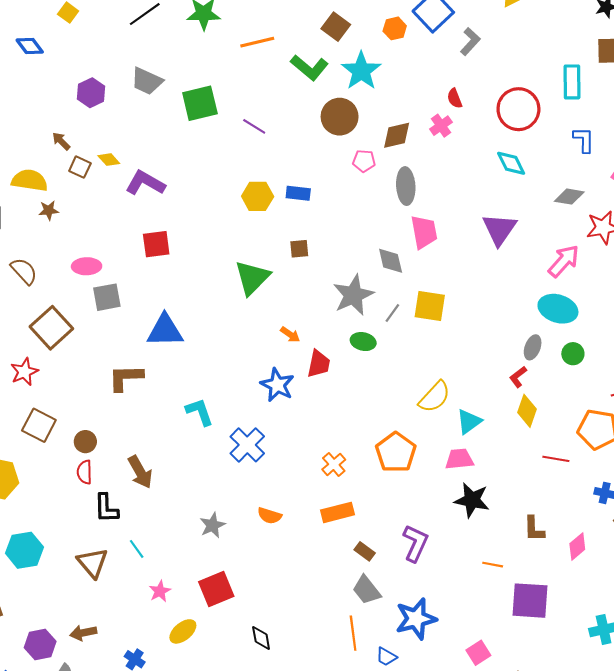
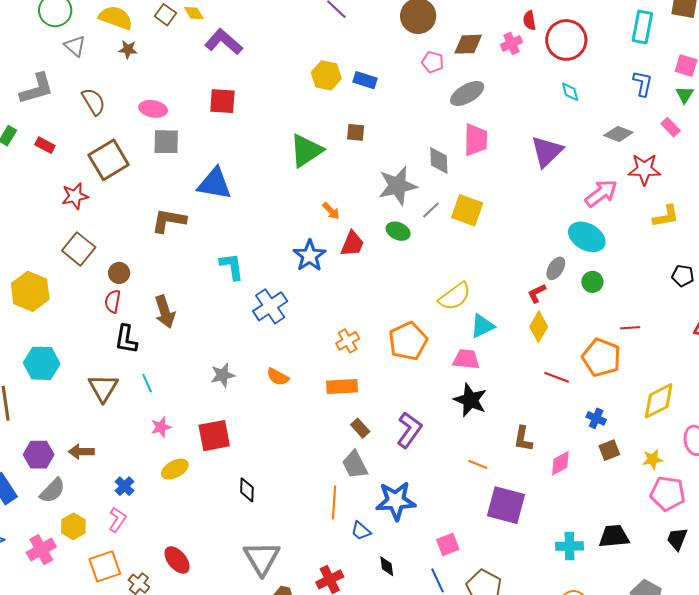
red circle: (518, 109) -> (566, 40), moved
cyan diamond: (511, 163) -> (570, 92), size x0.7
gray ellipse: (406, 186) -> (467, 93), turned 52

